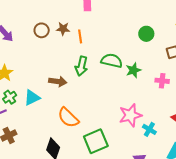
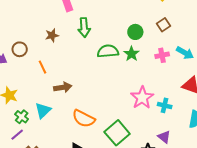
brown circle: (42, 30) -> (20, 49), moved
green circle: (146, 34) -> (135, 32), moved
orange line: (80, 36) -> (43, 67), moved
green arrow: (81, 66) -> (84, 27), moved

